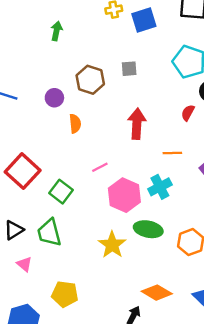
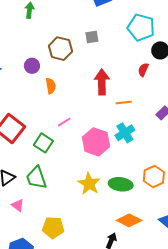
orange line: (172, 153) -> (124, 103), moved
pink line: (100, 167) -> (64, 122), moved
green ellipse: (148, 229) -> (121, 184), moved

